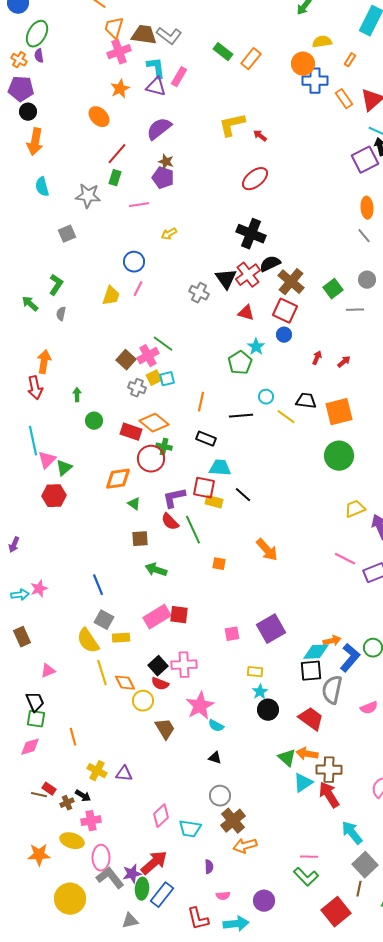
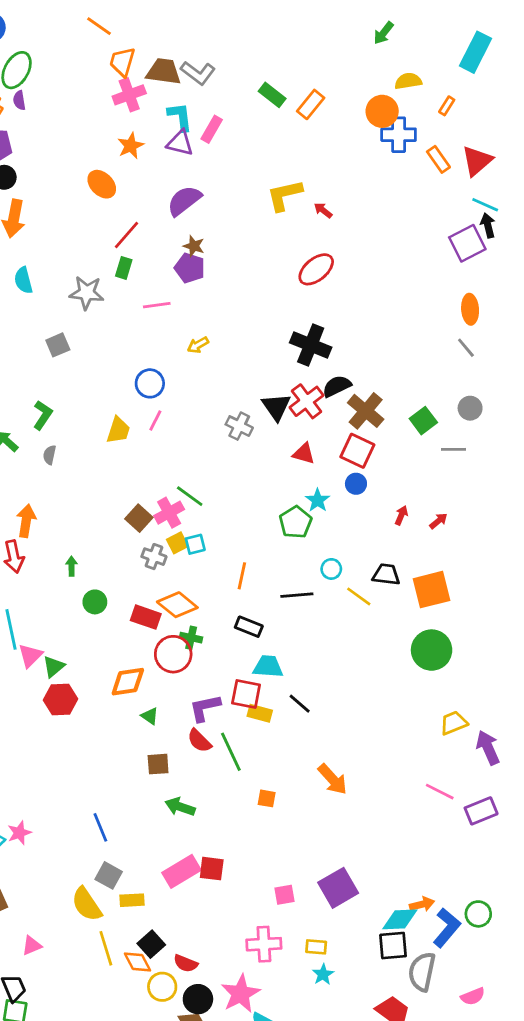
red hexagon: (54, 496) -> (61, 700), moved
pink cross: (184, 665) -> (264, 944), moved
black square: (158, 666) -> (151, 944), moved
black circle: (268, 710) -> (198, 999), moved

